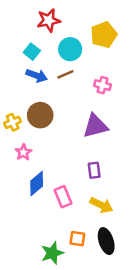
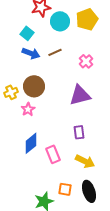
cyan circle: (70, 49) -> (60, 21), moved
pink cross: (103, 85) -> (86, 61), turned 32
pink star: (23, 152) -> (28, 109), moved

